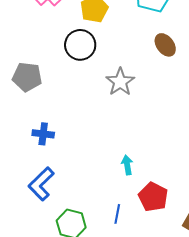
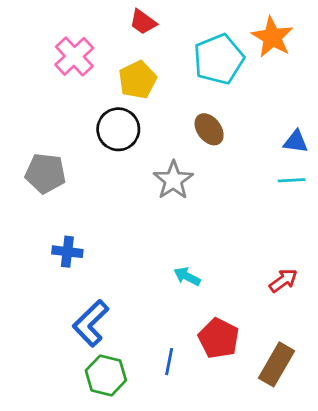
brown ellipse: (165, 45) -> (209, 129), moved
cyan arrow: (127, 165) -> (187, 276), moved, turned -54
blue L-shape: (41, 184) -> (91, 323), moved

